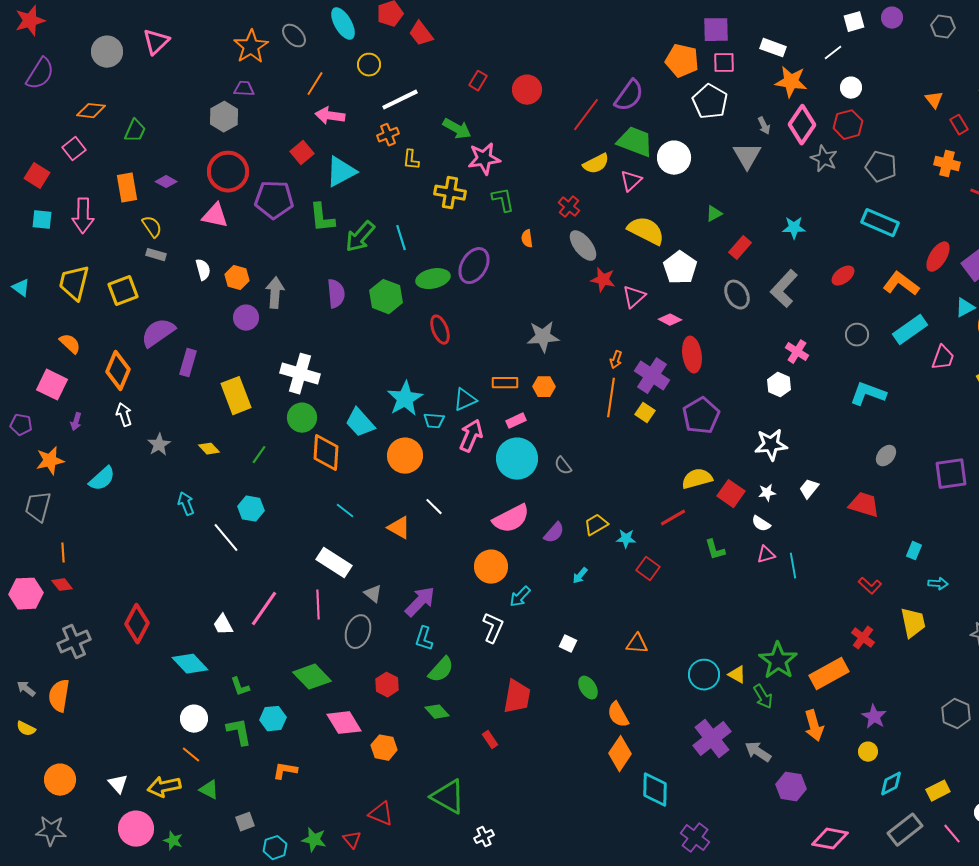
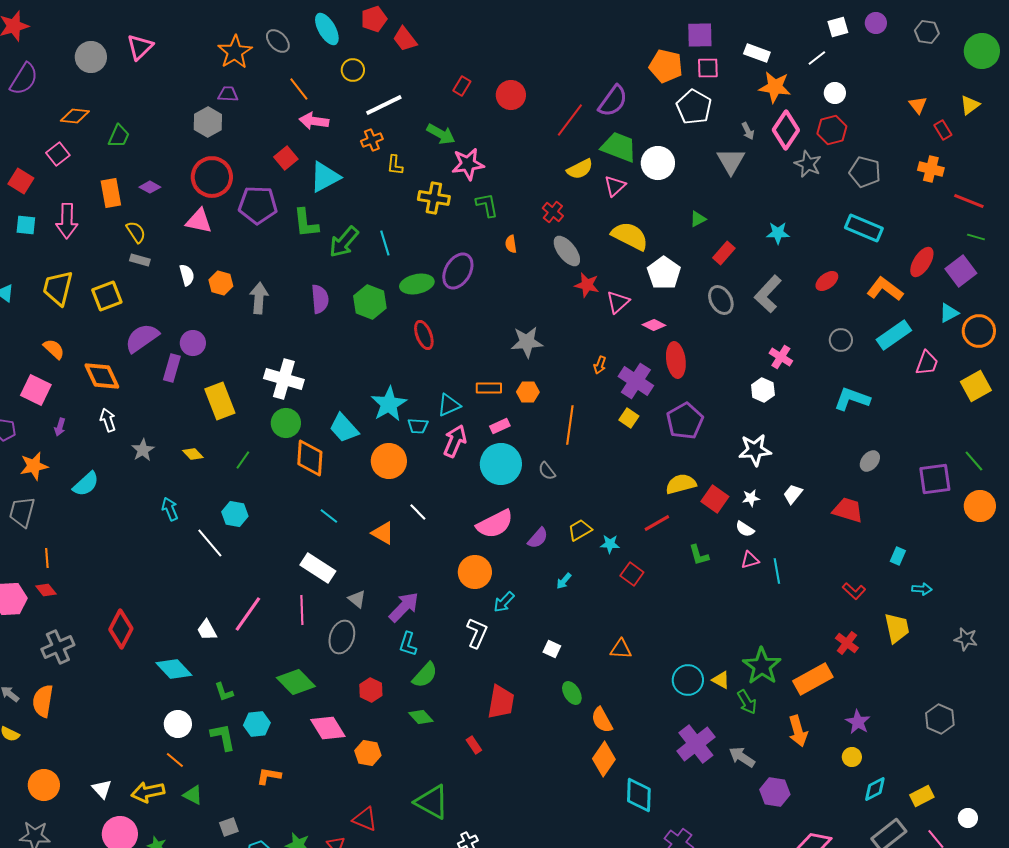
orange line: (315, 84) -> (299, 89), turned -70
purple circle: (246, 318) -> (193, 343), moved
orange diamond: (118, 371) -> (102, 376), turned -48
orange line: (611, 398) -> (570, 425), moved

